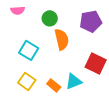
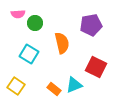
green circle: (50, 18) -> (35, 23), moved
yellow square: (27, 81) -> (16, 86), moved

